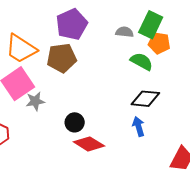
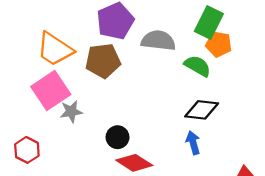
gray semicircle: (124, 32) -> (158, 41), moved, size x1.6

